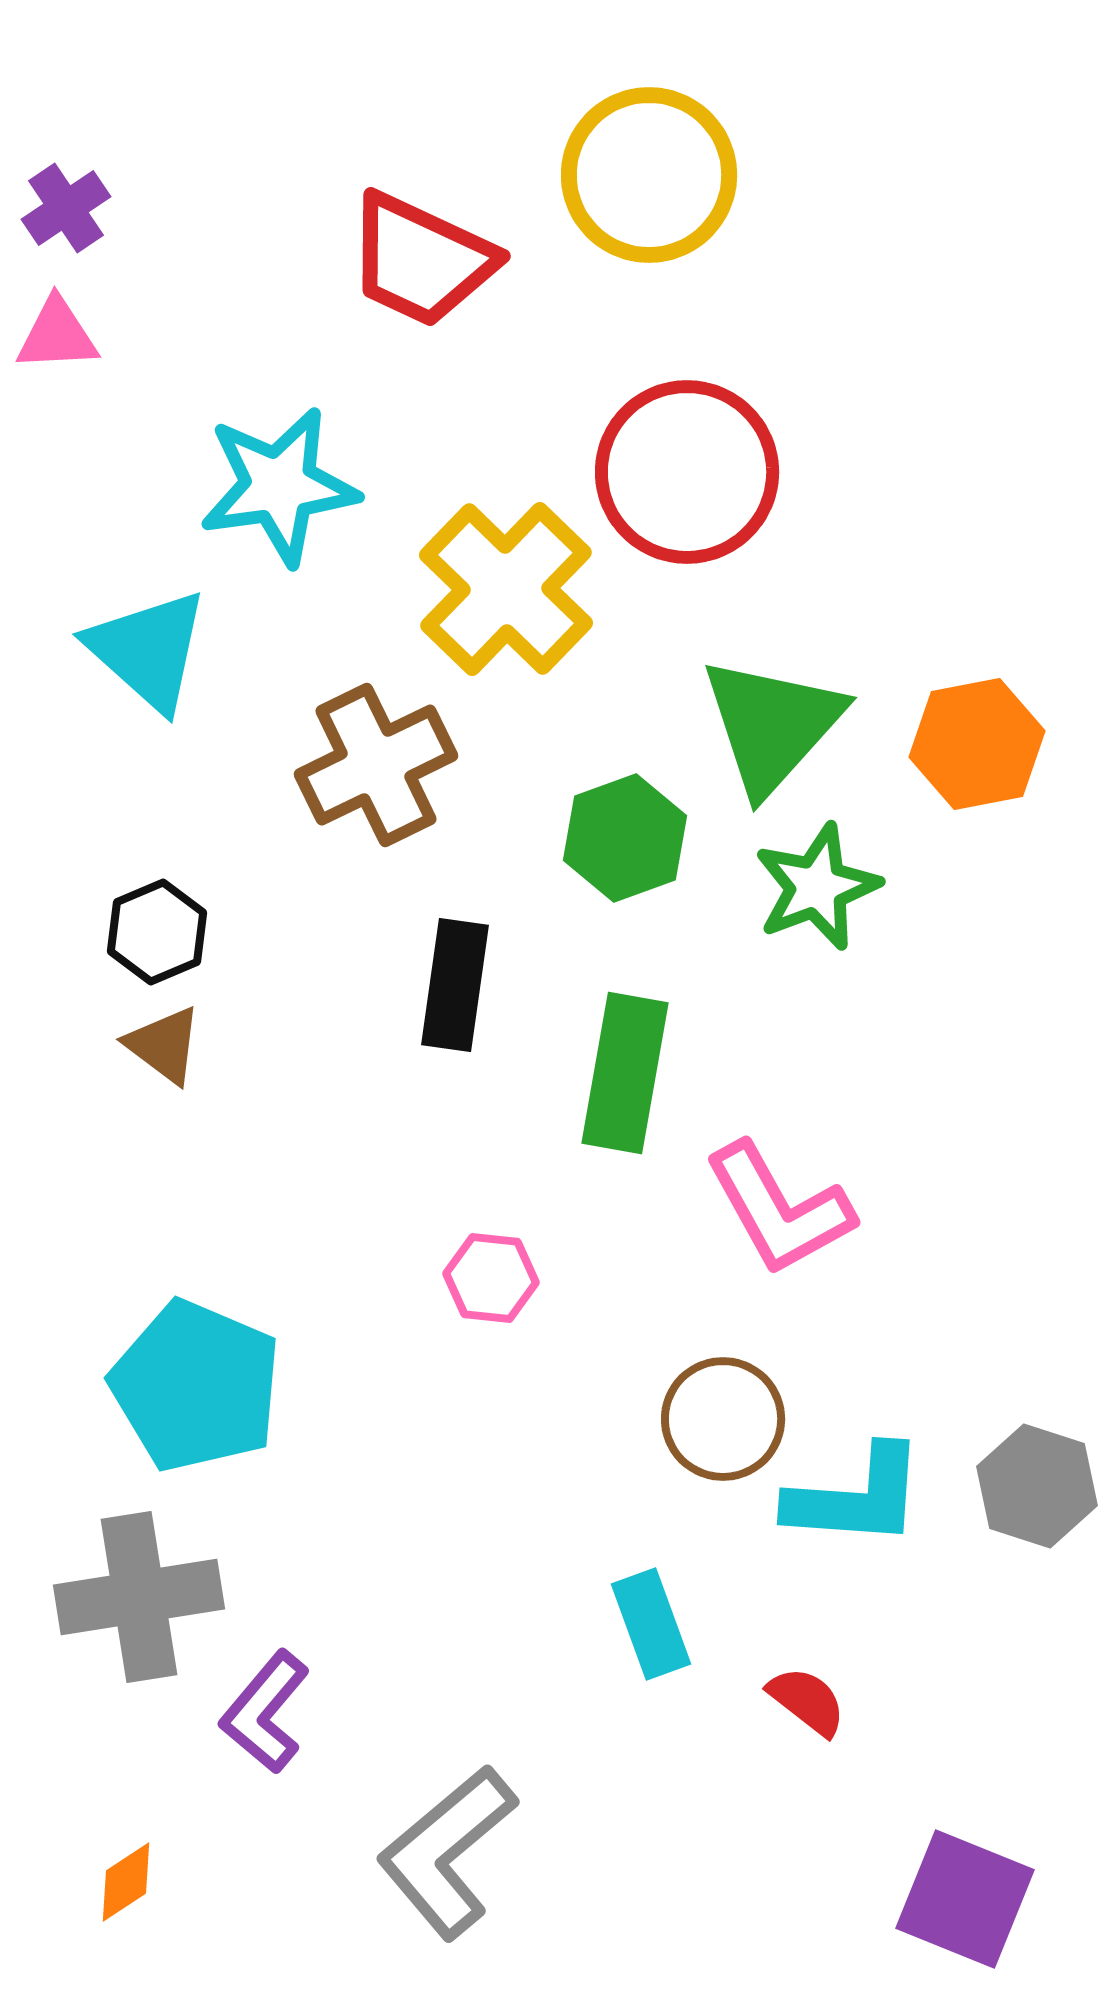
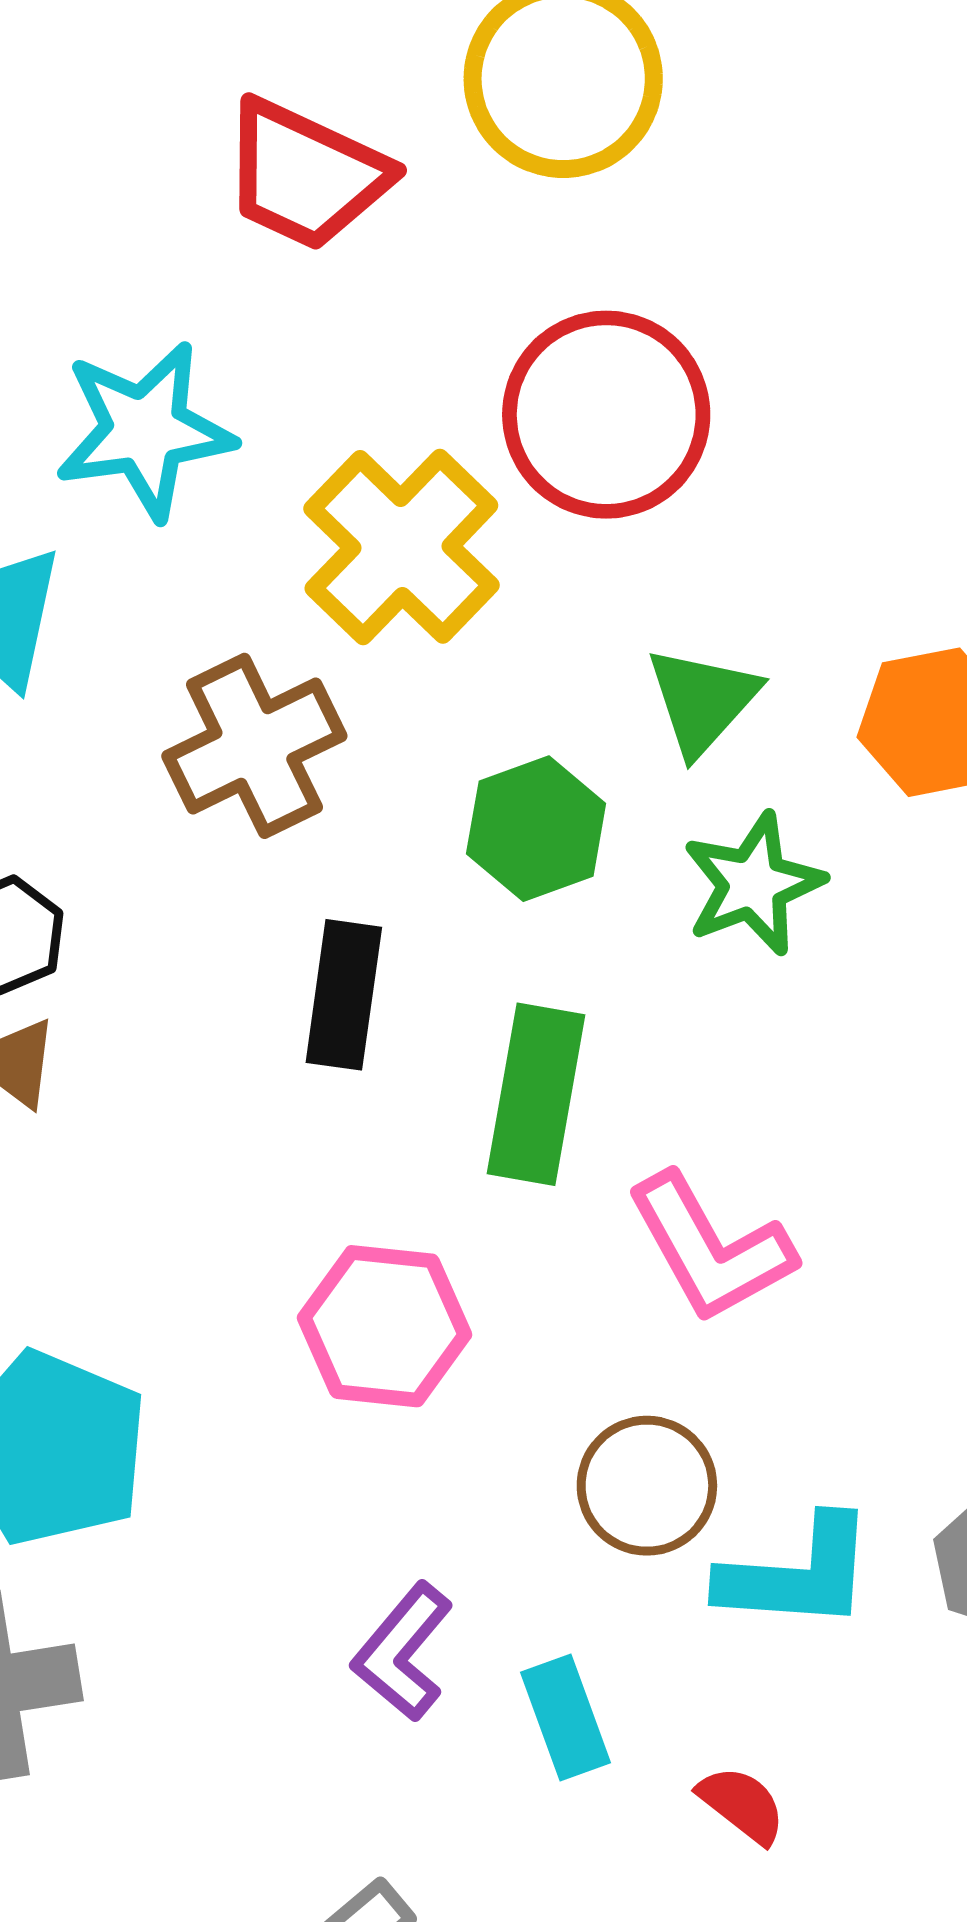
green triangle: (772, 725) -> (702, 701), size x0.7
pink hexagon: (491, 1278) -> (385, 1326), size x1.6
purple L-shape: (265, 1712) -> (403, 1652), moved

